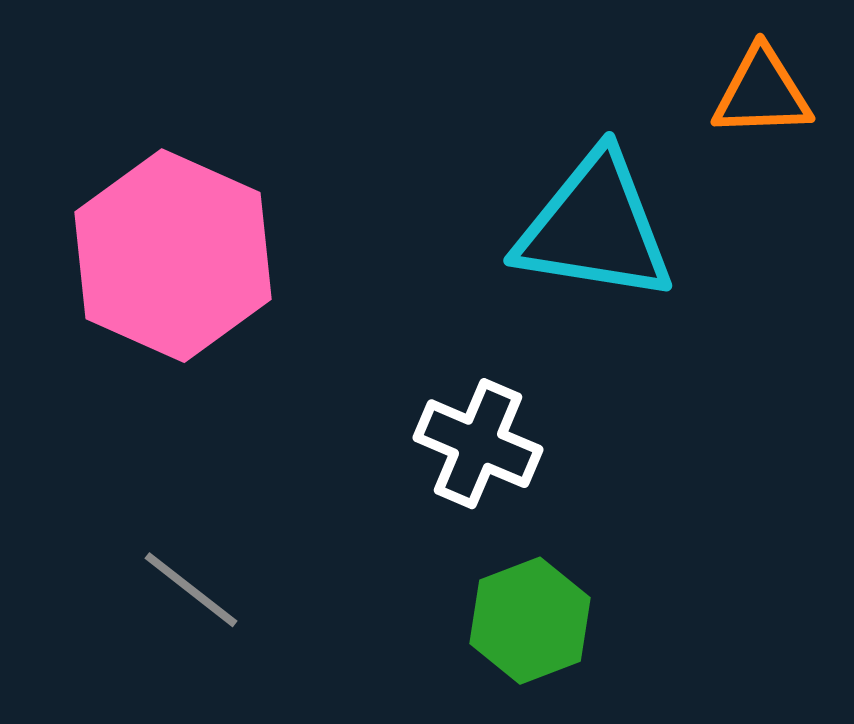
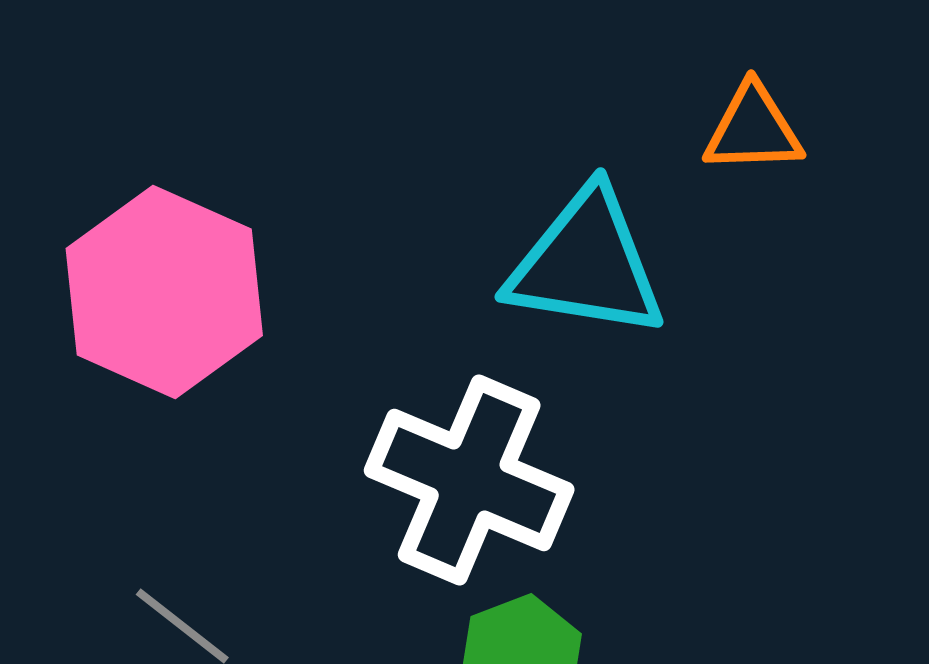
white cross: (478, 444) -> (469, 480), size x1.6

